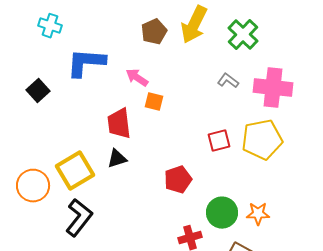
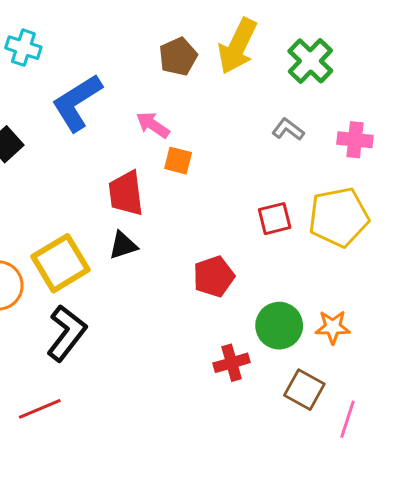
blue L-shape: (86, 63) -> (77, 103), turned -36
pink cross: (273, 88) -> (355, 140), size x0.6

